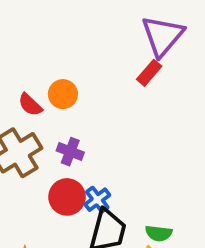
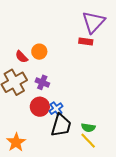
red rectangle: (149, 73) -> (86, 42), turned 56

